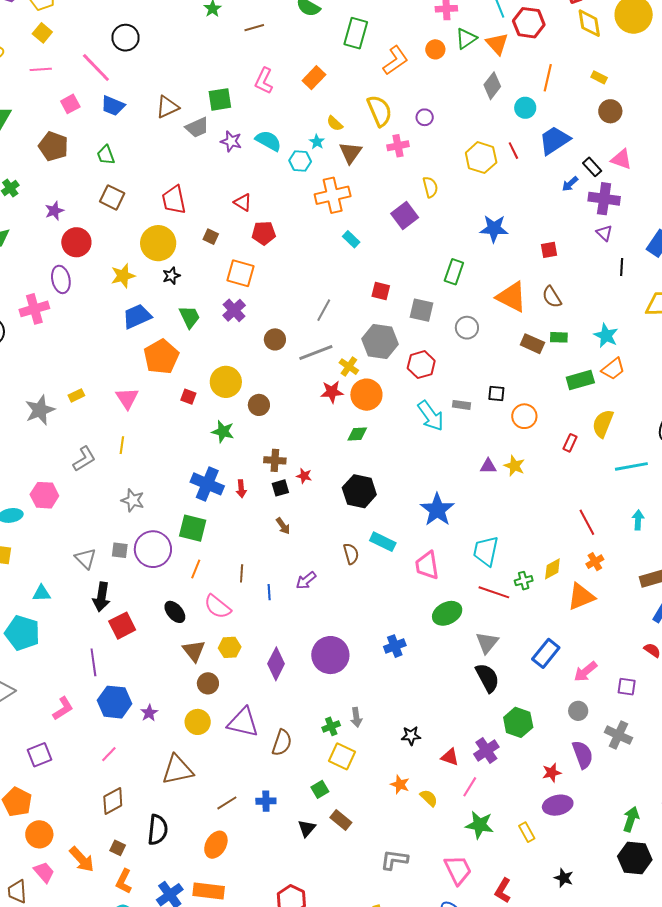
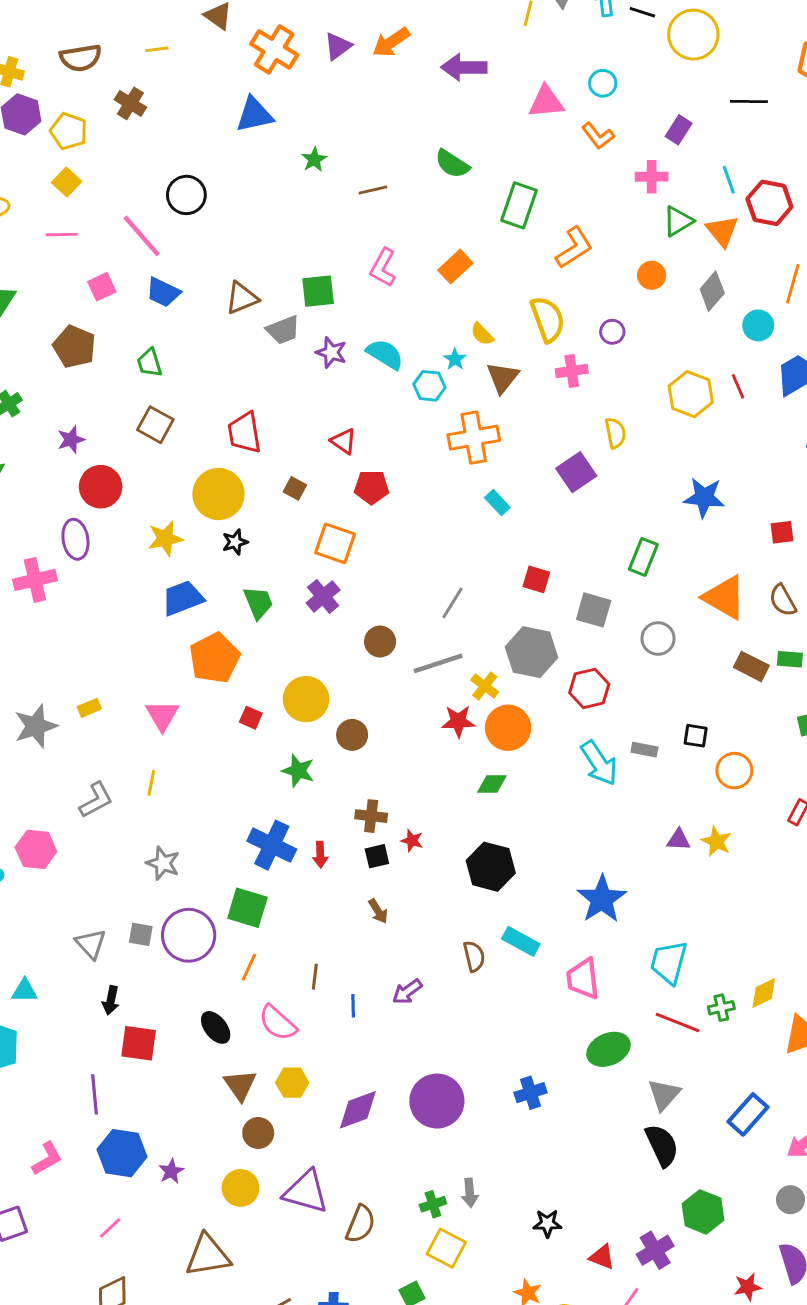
orange circle: (435, 49) -> (652, 275), moved
black arrow: (101, 597) -> (111, 1000), size x0.7
red square: (122, 626) -> (139, 1043), turned 32
purple diamond: (276, 664) -> (358, 1110), turned 40

